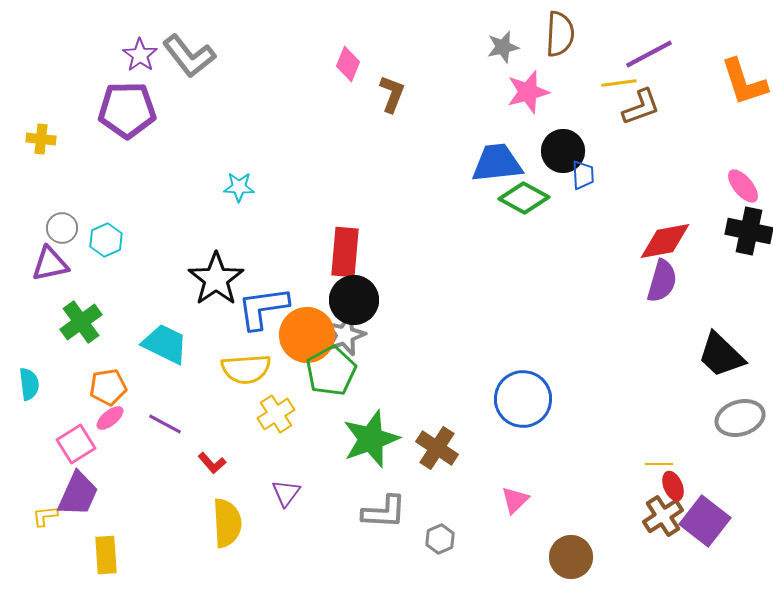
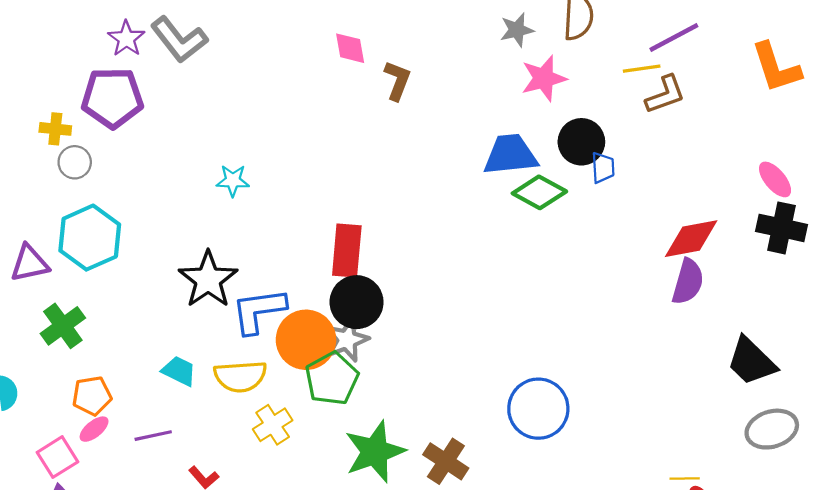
pink diamond: (348, 64) -> (350, 48), turned -32
yellow cross: (41, 139) -> (55, 129), moved
gray circle: (62, 228) -> (75, 162), moved
cyan hexagon: (106, 240) -> (90, 238), size x1.8
cyan trapezoid: (165, 344) -> (179, 371), moved, size x0.7
purple line: (165, 424) -> (153, 436), turned -40

